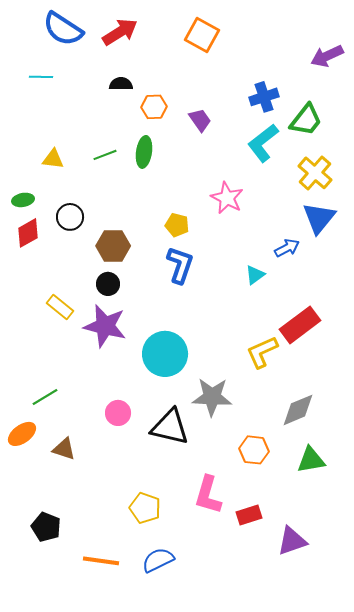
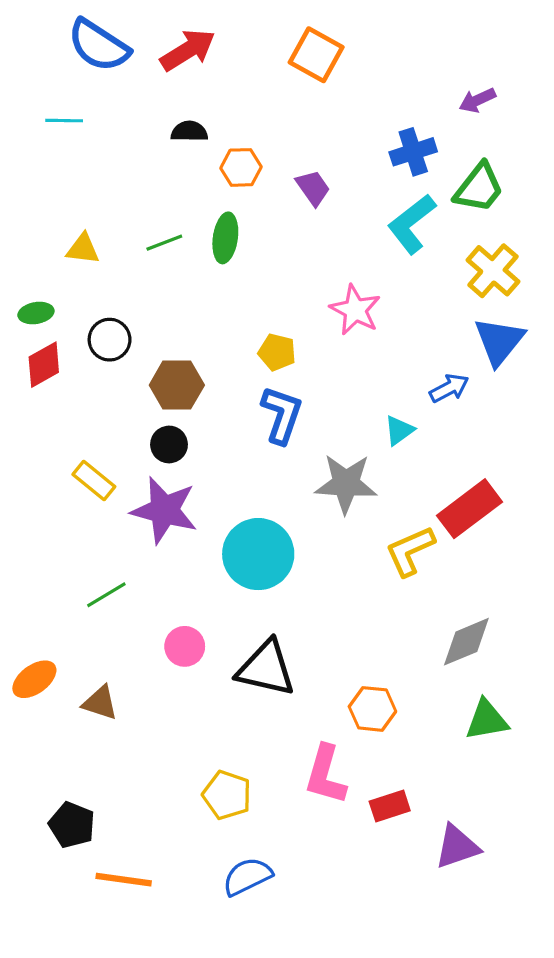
purple arrow: (327, 56) -> (477, 100), moved, size x0.7
green line: (45, 397) -> (106, 595), moved
gray star: (212, 397) -> (346, 484), moved
orange hexagon: (254, 450) -> (372, 709), moved
orange line: (101, 561) -> (124, 880), moved

